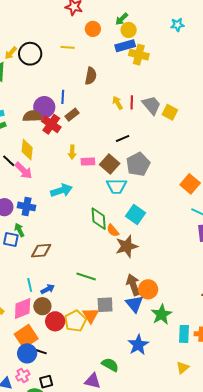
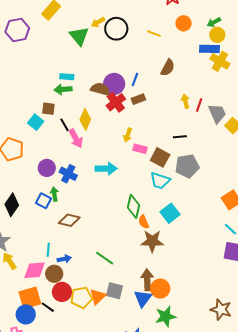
brown square: (110, 164) -> (160, 157), turned -30
black line: (40, 351) -> (48, 307), moved

